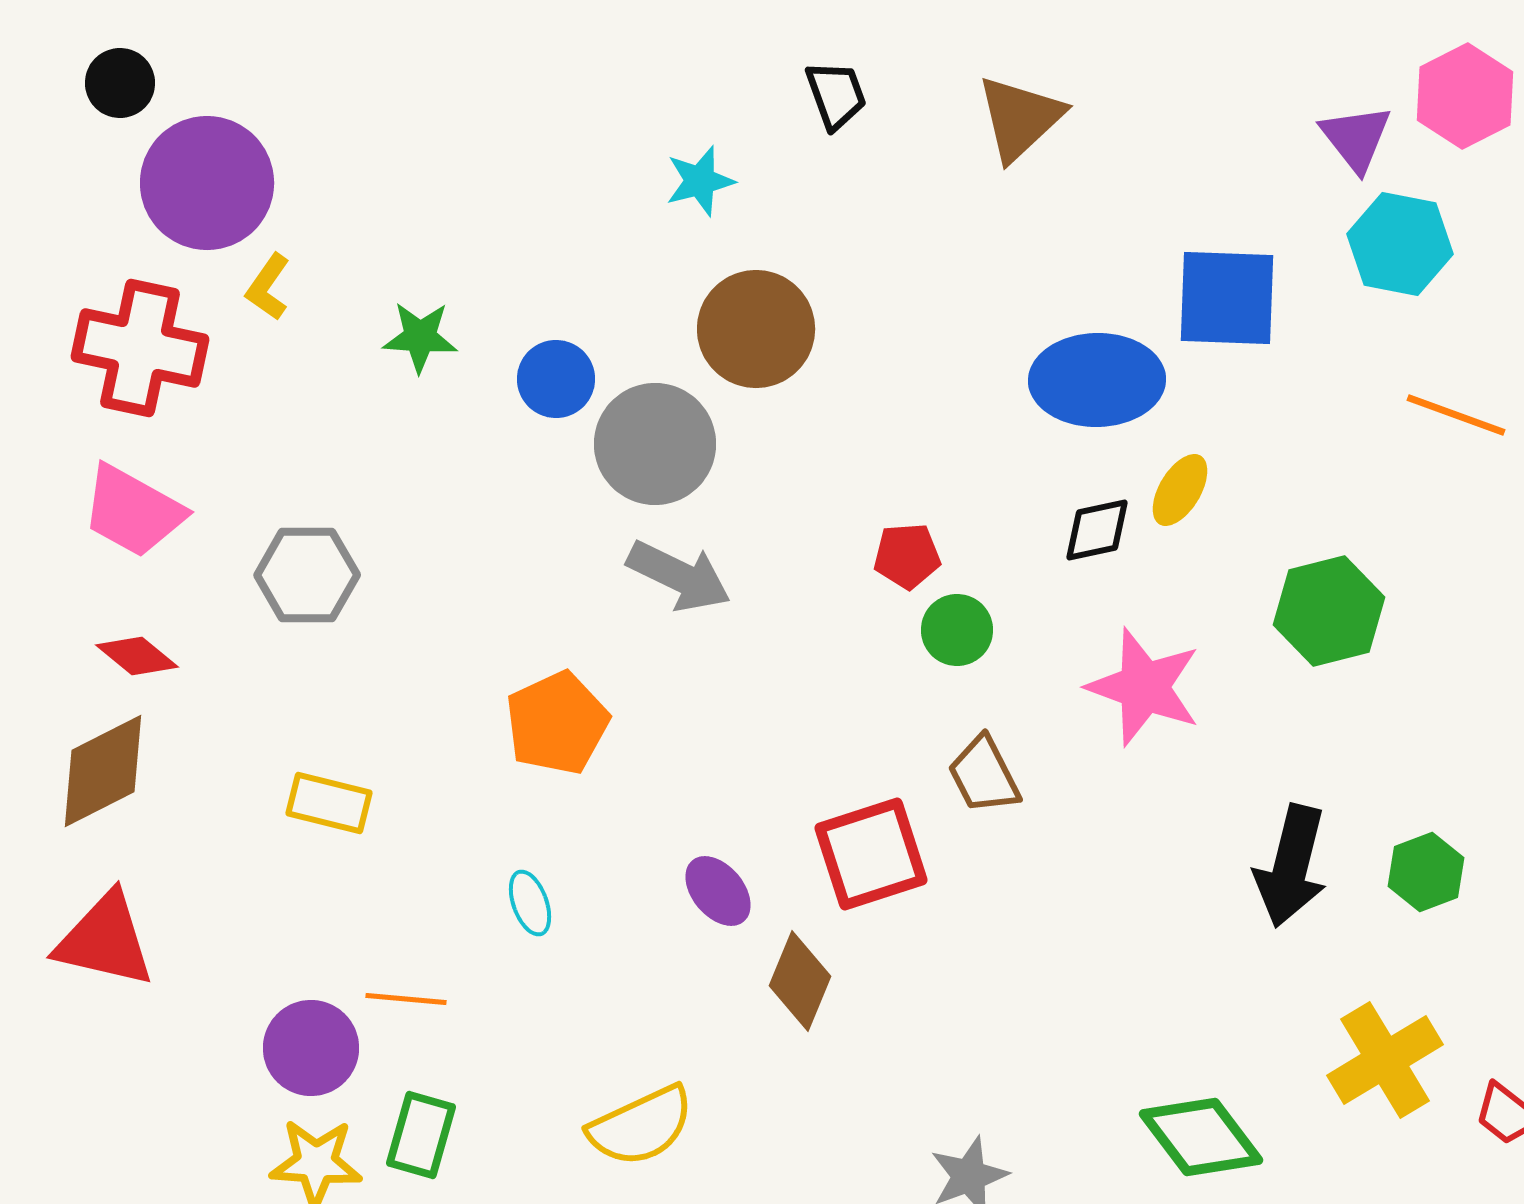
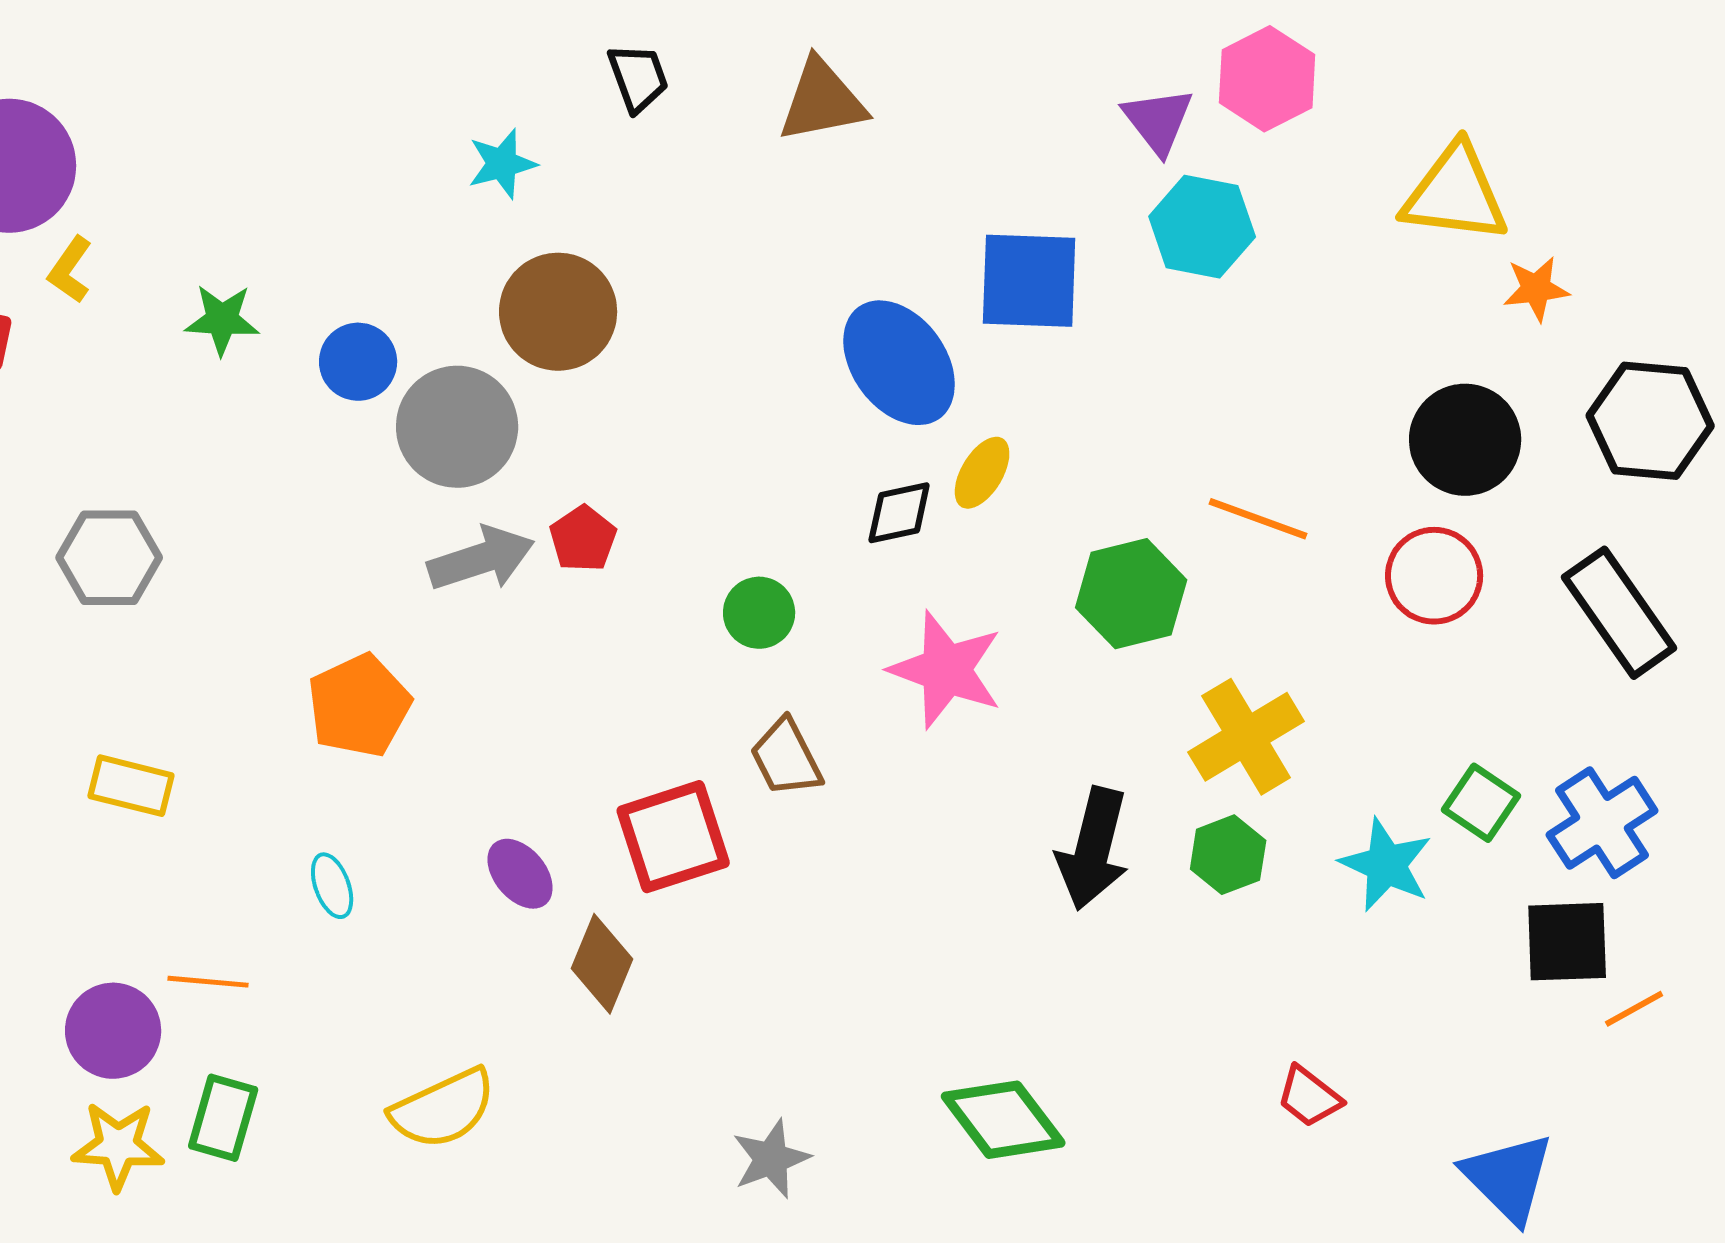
brown triangle: (1020, 118) -> (822, 101), turned 32
blue ellipse: (1097, 380) -> (899, 363), turned 55
orange line: (1456, 415) -> (1258, 519), moved
red pentagon: (907, 556) -> (583, 539), moved, turned -30
gray arrow: (679, 576) -> (481, 559), turned -44
yellow cross: (1385, 1060) -> (1246, 737), moved

